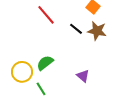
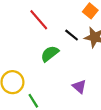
green semicircle: (45, 63) -> (50, 54), moved

